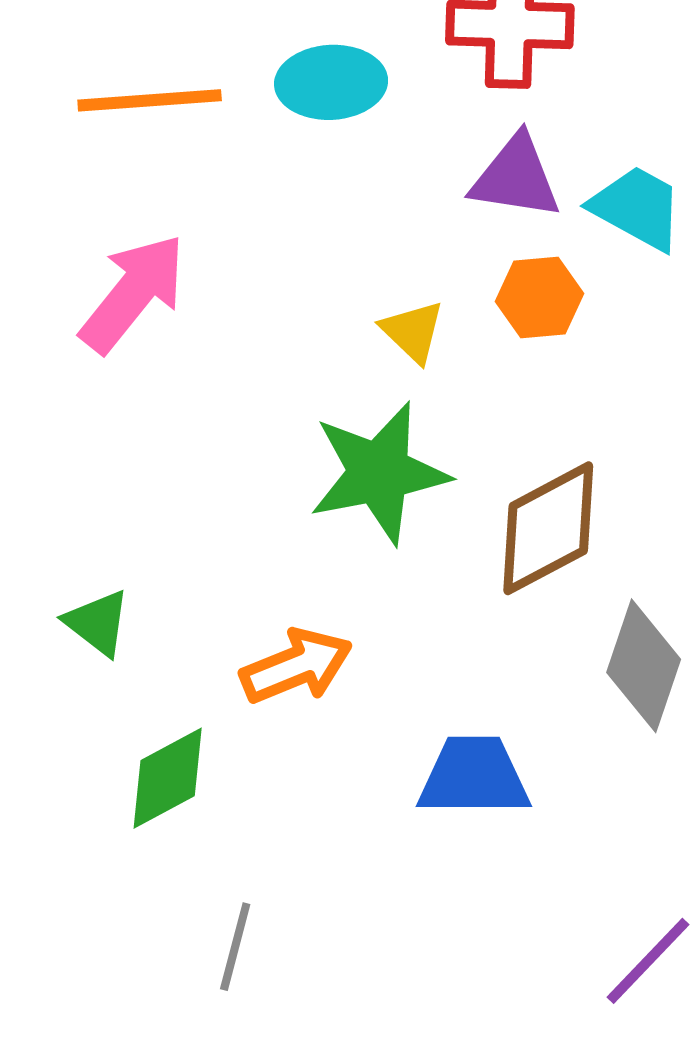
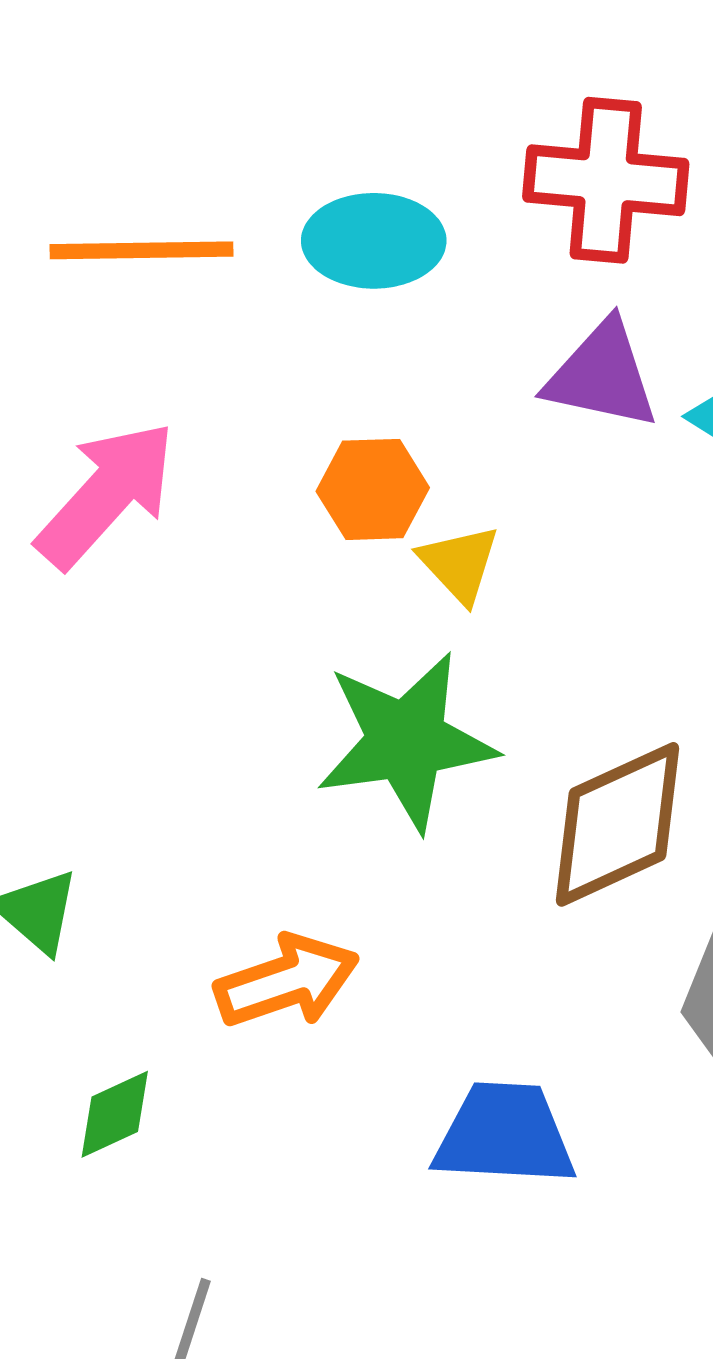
orange hexagon: (539, 298) -> (373, 489), moved
green diamond: (168, 778) -> (115, 1114), size x0.7

